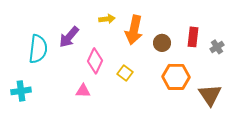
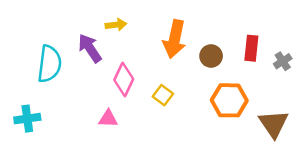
yellow arrow: (107, 19) -> (116, 25), moved
purple arrow: (69, 37) -> (90, 48), turned 105

